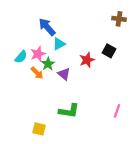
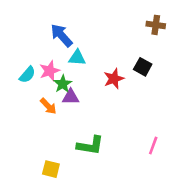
cyan triangle: (59, 44) -> (77, 58), turned 32
orange arrow: (37, 73) -> (48, 106), moved
purple triangle: (64, 74) -> (71, 97), moved, turned -40

